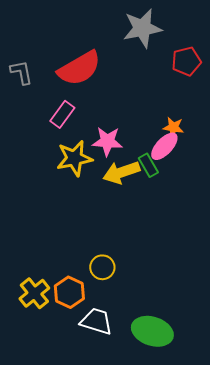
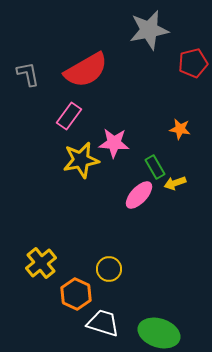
pink ellipse: (164, 146) -> (139, 195), moved
yellow arrow: (121, 172) -> (175, 183), moved, size x0.6
yellow cross: (34, 293) -> (41, 263), moved

